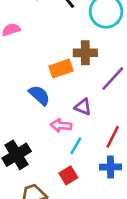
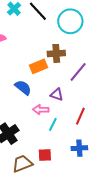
blue cross: (111, 167) -> (79, 148), moved
red square: (68, 175) -> (45, 155), moved, turned 32

